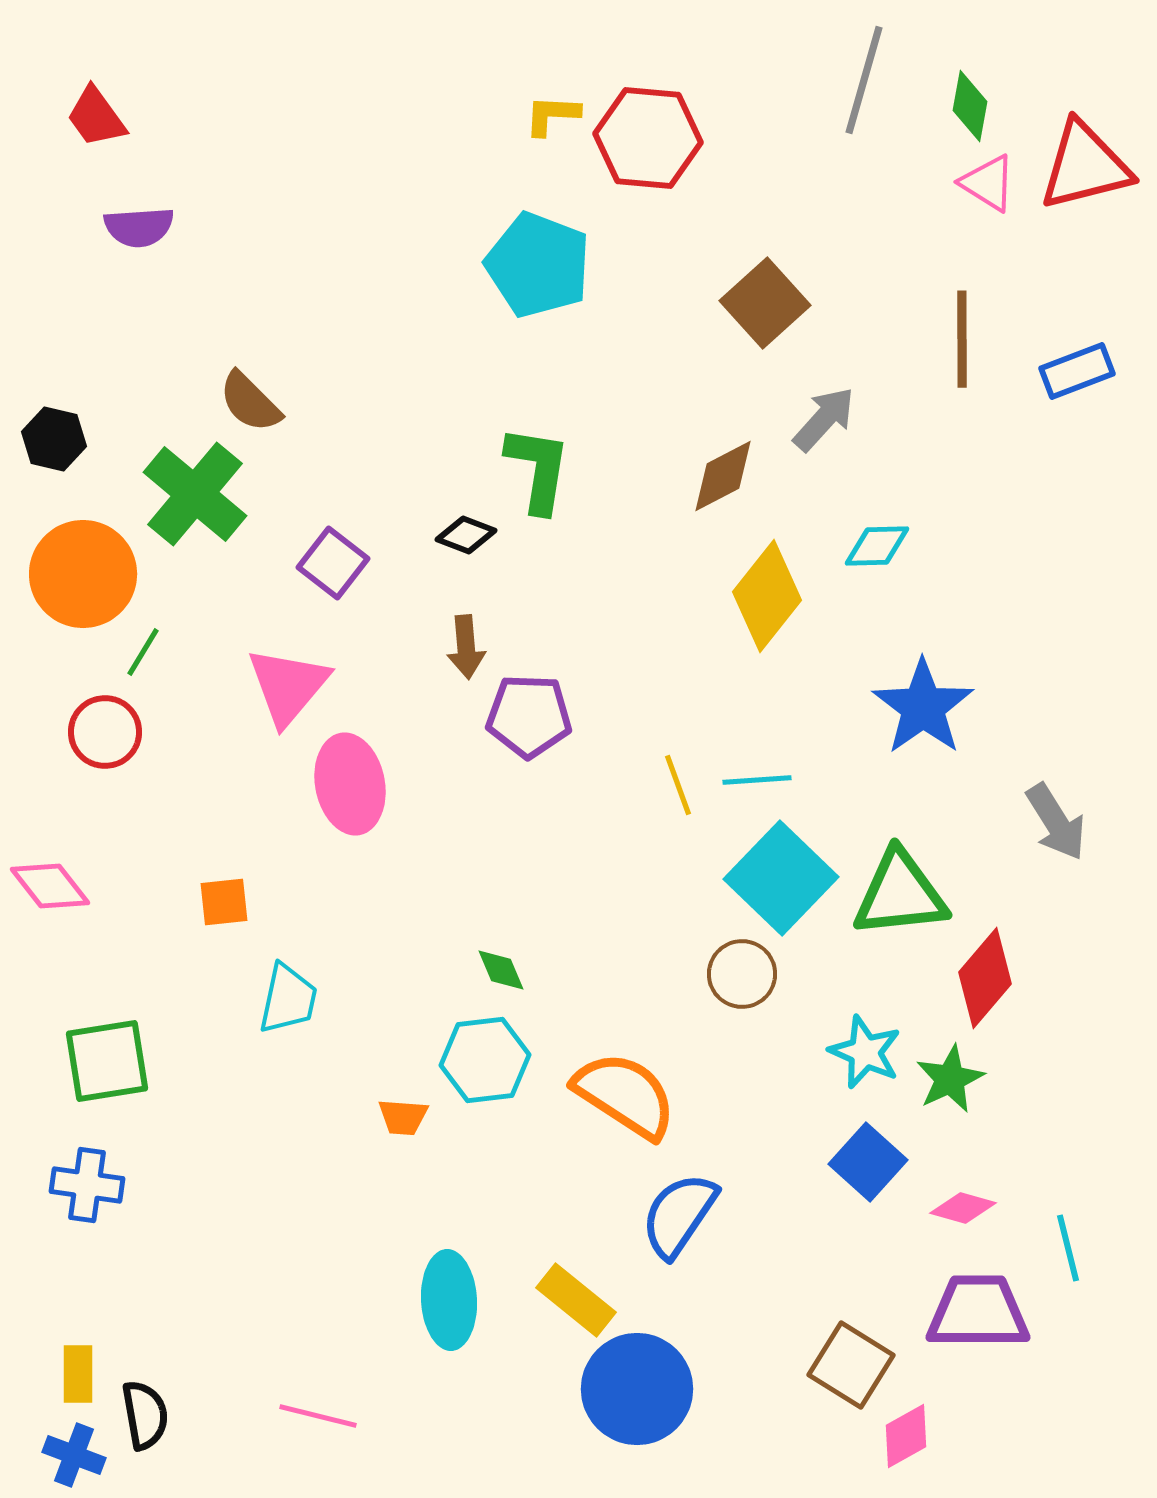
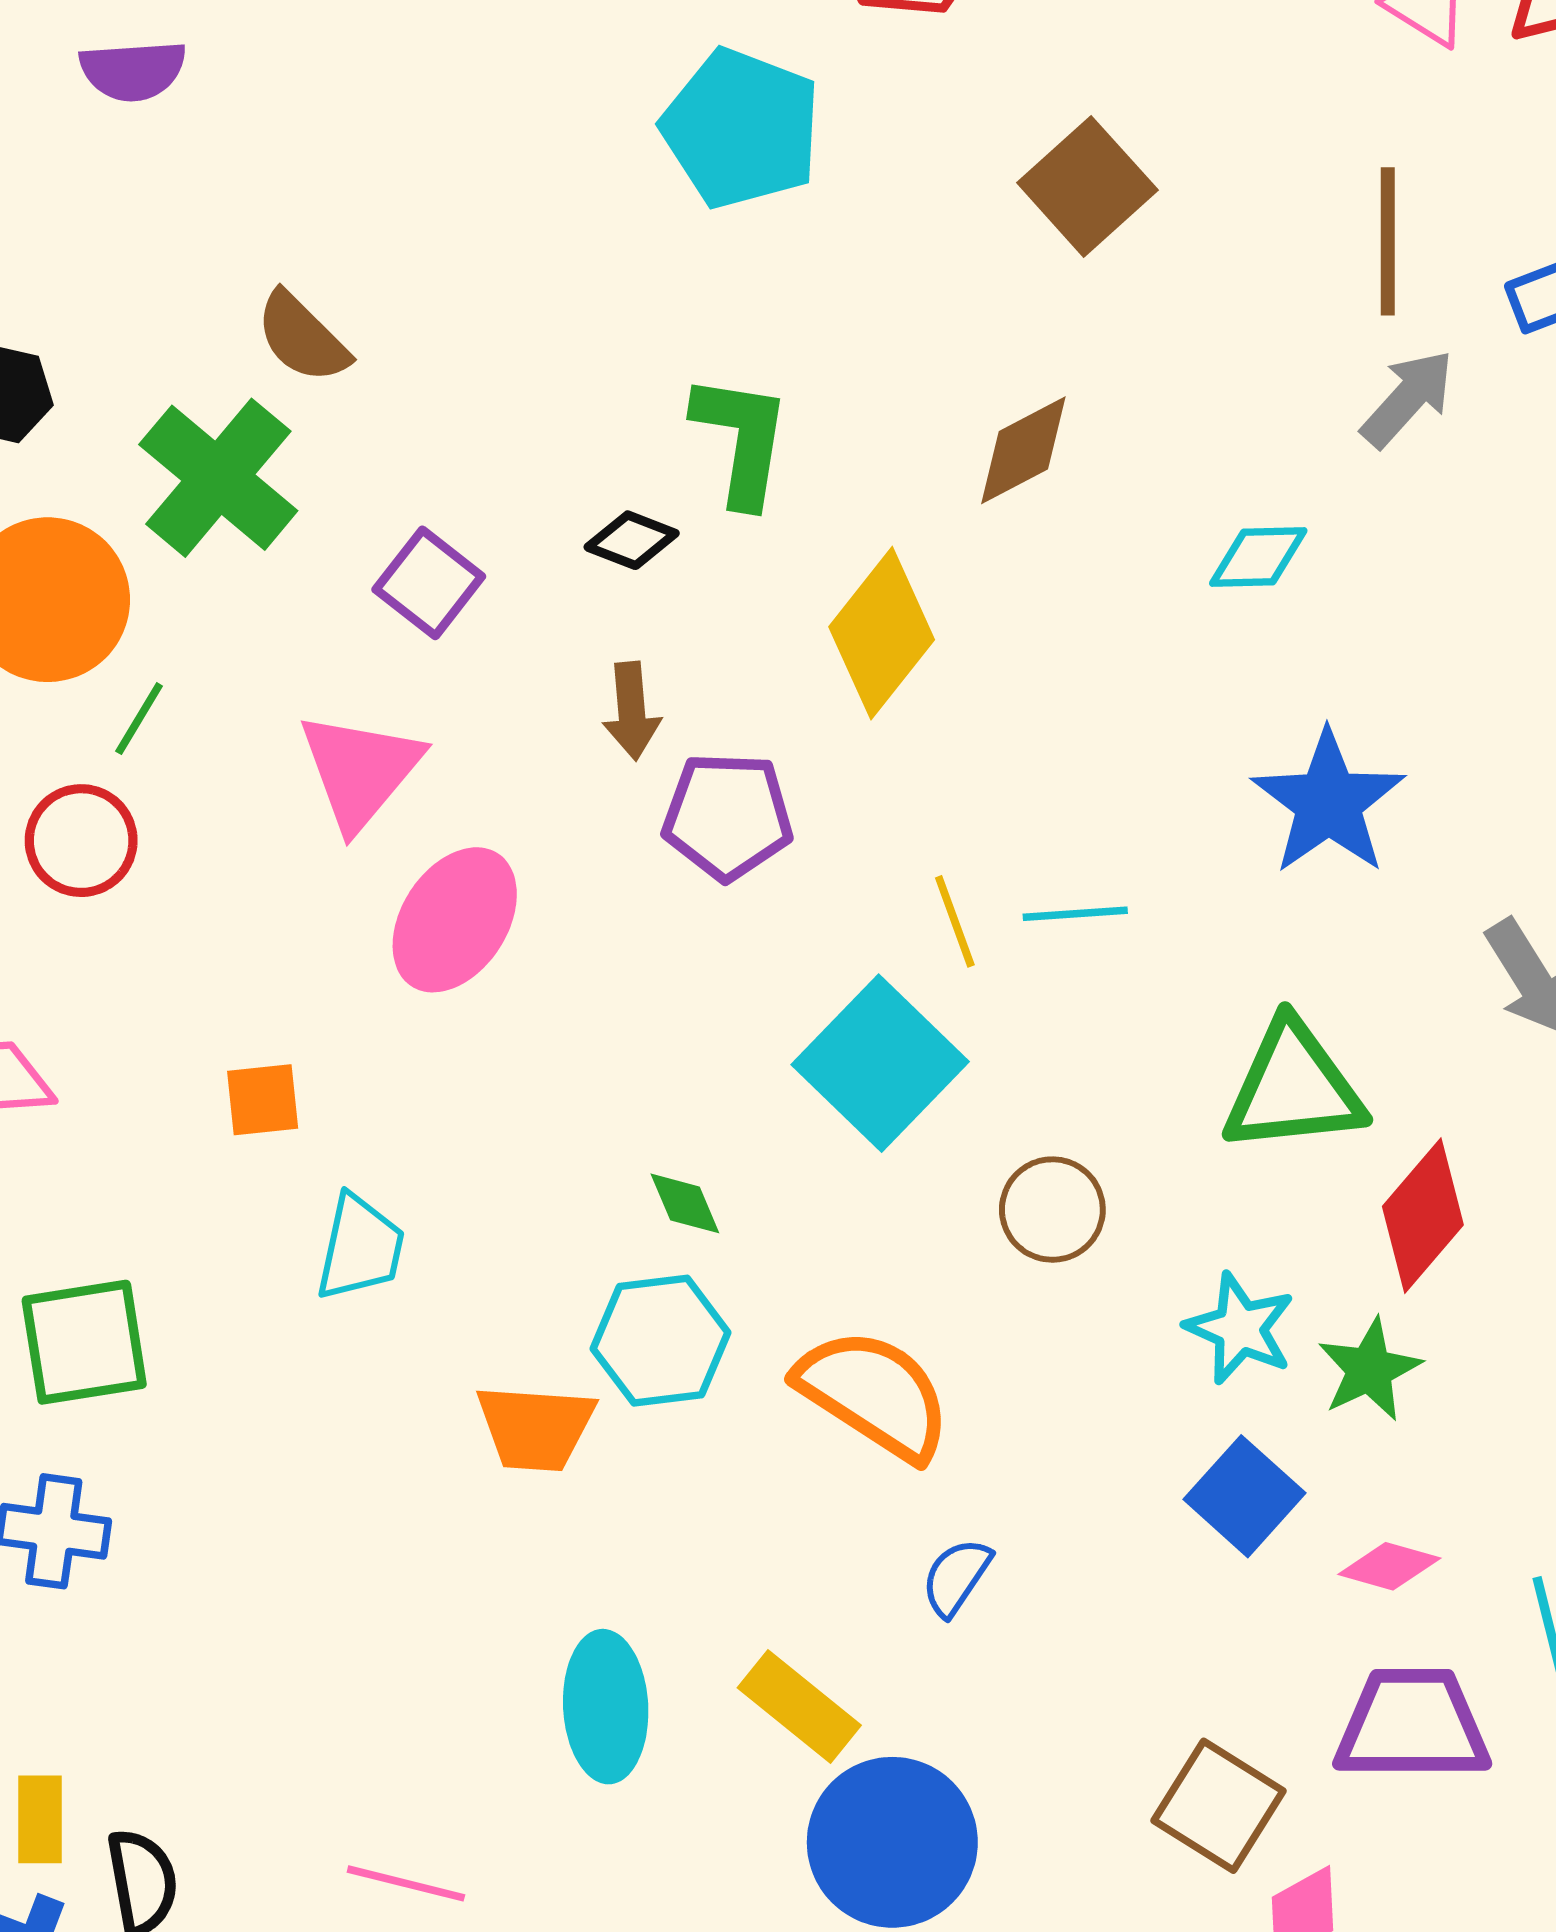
gray arrow: (824, 419) -> (1408, 398), moved
yellow diamond: (767, 596) -> (882, 633), moved
pink ellipse: (350, 784) -> (455, 920), turned 44
cyan square: (781, 878) -> (880, 1063), moved
orange trapezoid: (403, 1117) -> (535, 1428), size x1.6
blue semicircle: (679, 1215) -> (956, 1577), size x0.6

